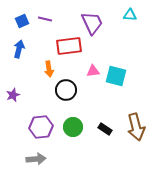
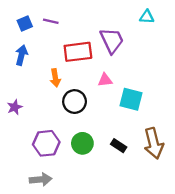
purple trapezoid: (92, 23) -> (112, 41), moved
cyan square: (116, 76) -> (131, 99), moved

